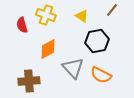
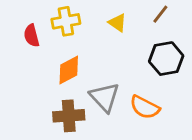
yellow cross: (46, 15) -> (66, 21), turned -30
black hexagon: (97, 41) -> (166, 59), moved
brown cross: (29, 81) -> (69, 116), moved

